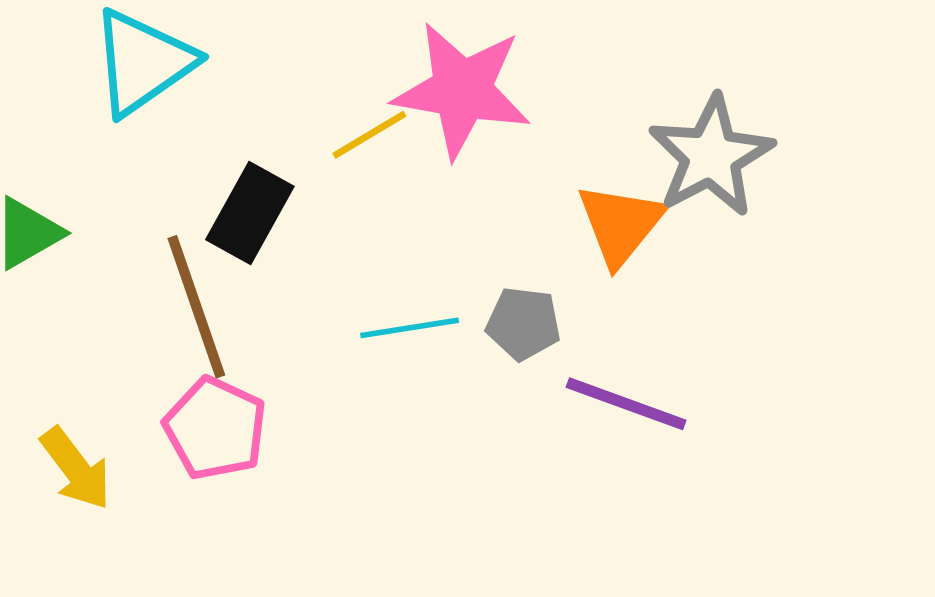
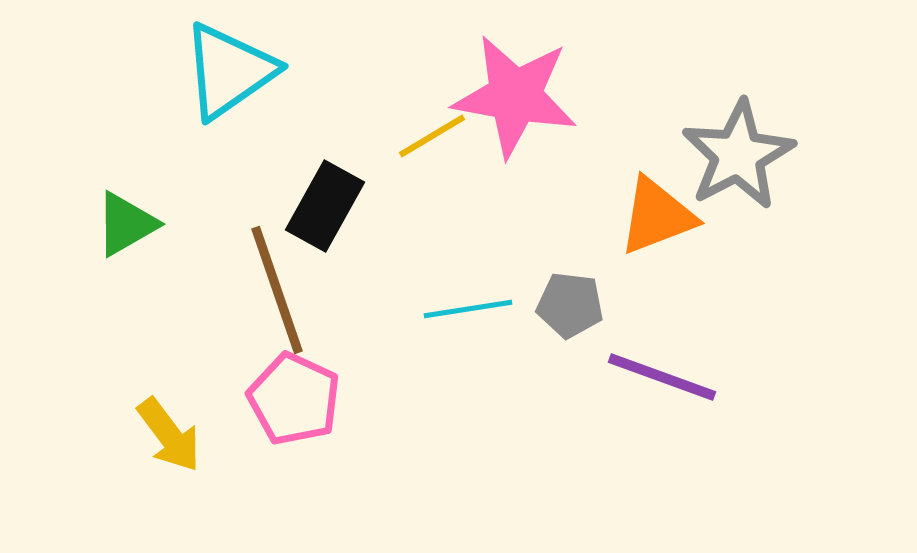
orange triangle: (621, 224) -> (657, 216), turned 30

